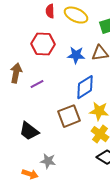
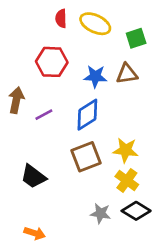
blue diamond: (85, 87) -> (87, 115), moved
gray star: (48, 161) -> (101, 213), moved

